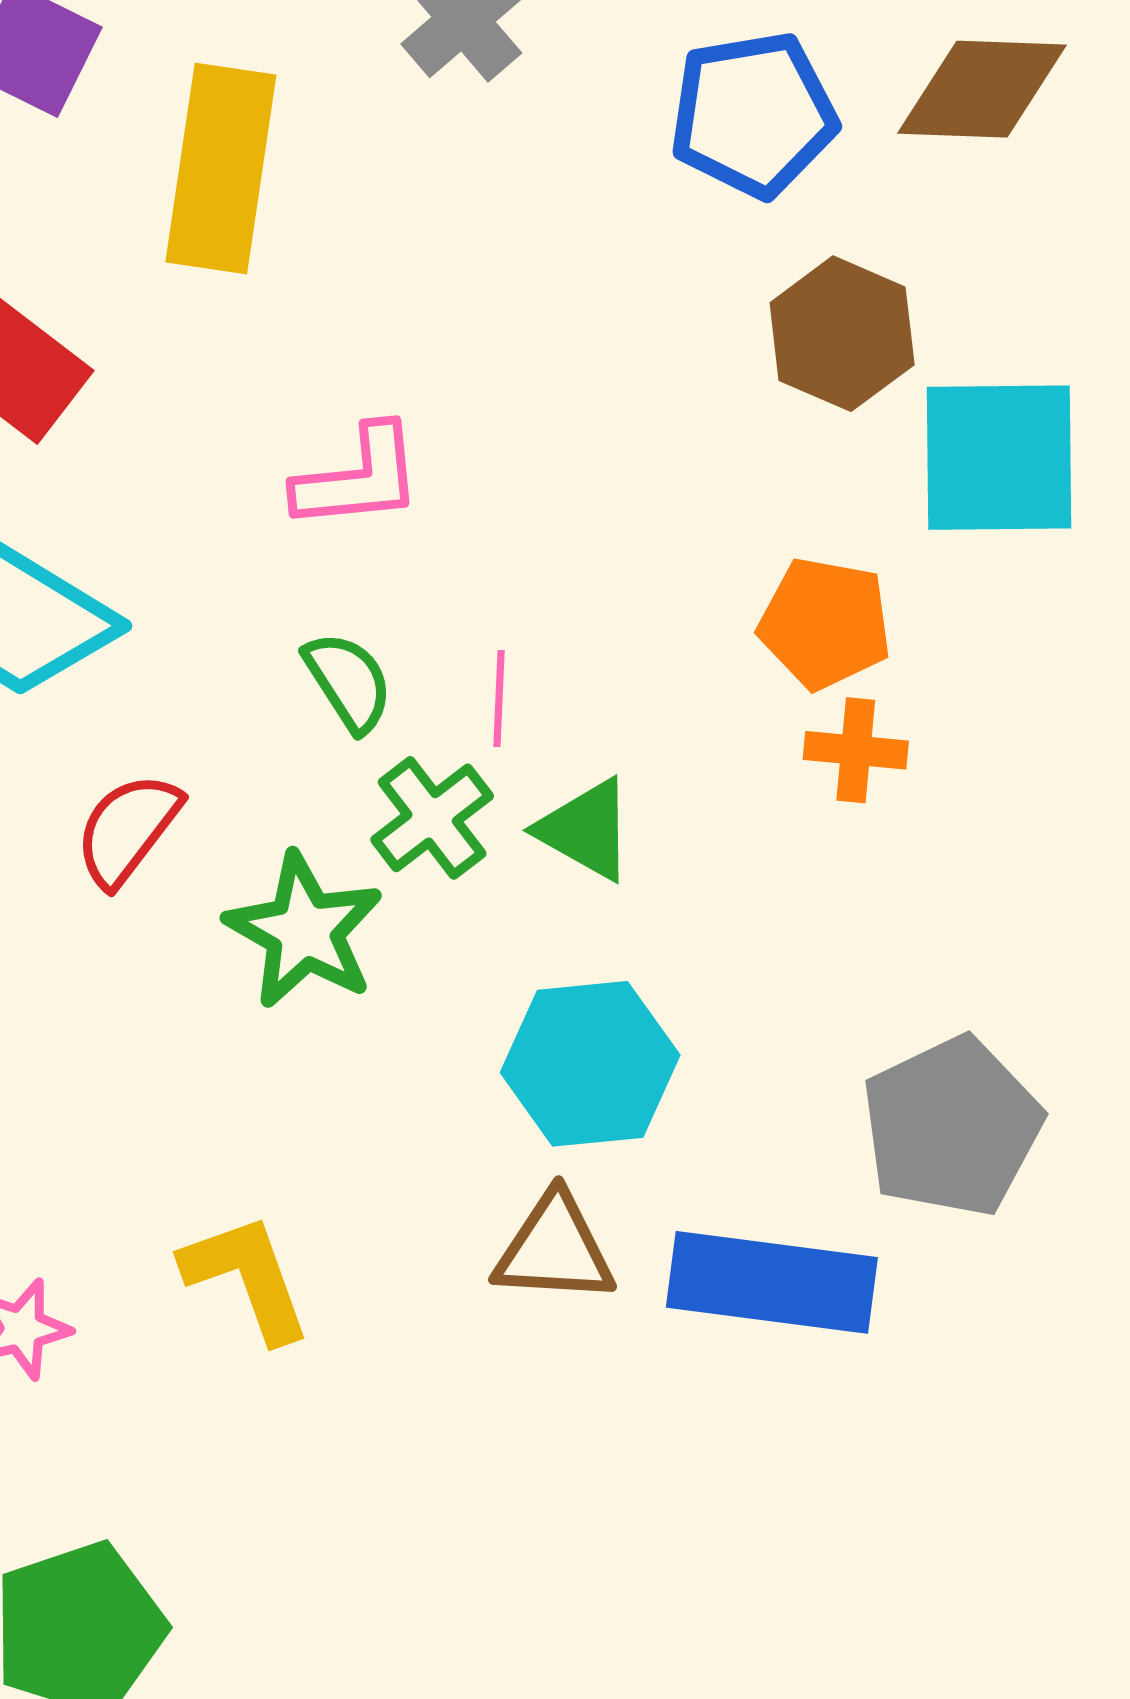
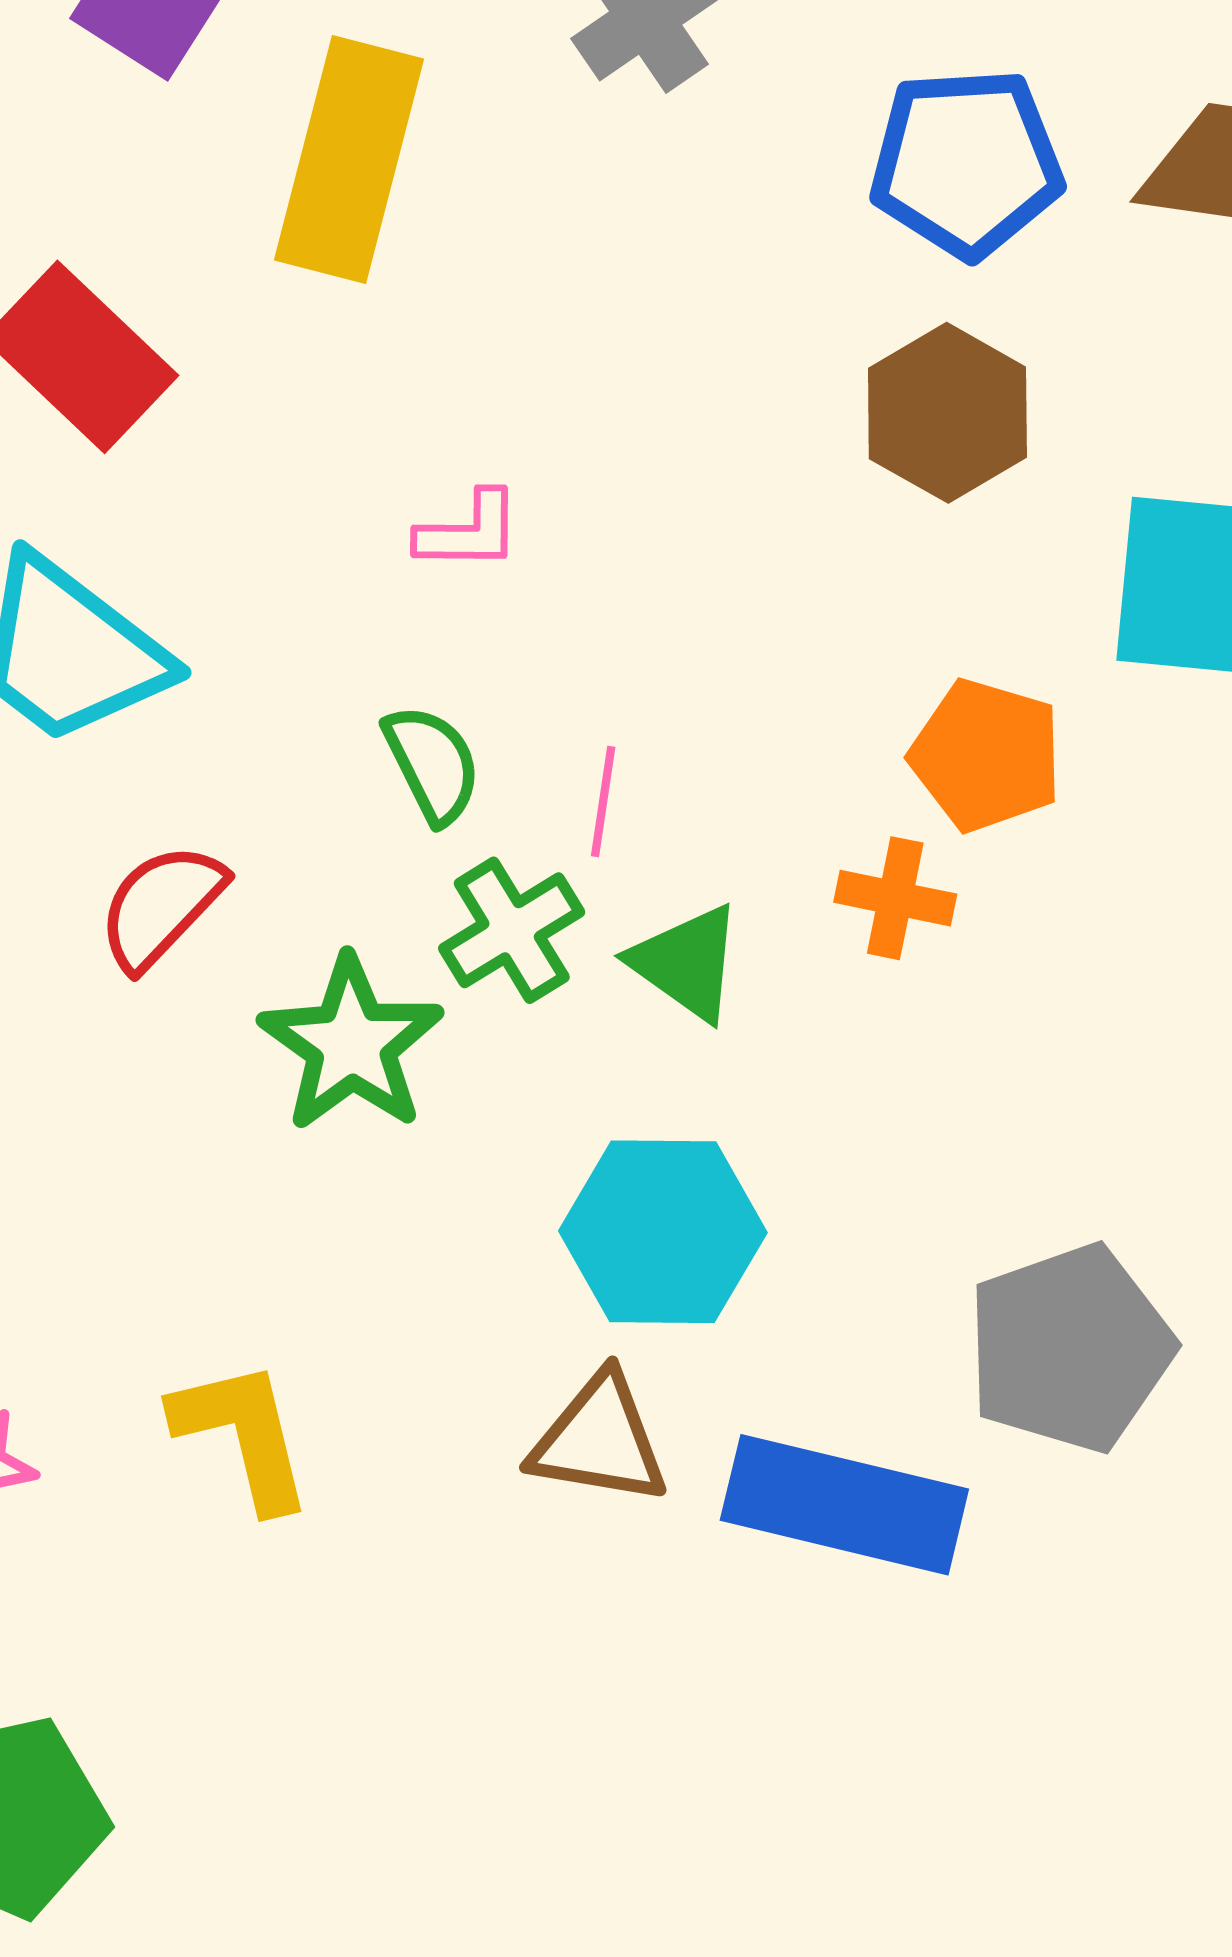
brown hexagon: (842, 334) -> (947, 413), moved
pink L-shape: (358, 478) -> (469, 531), size x0.7
orange cross: (856, 750) -> (895, 898), moved

